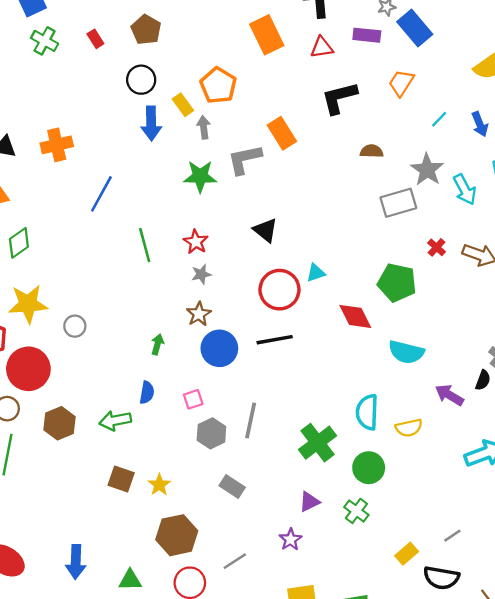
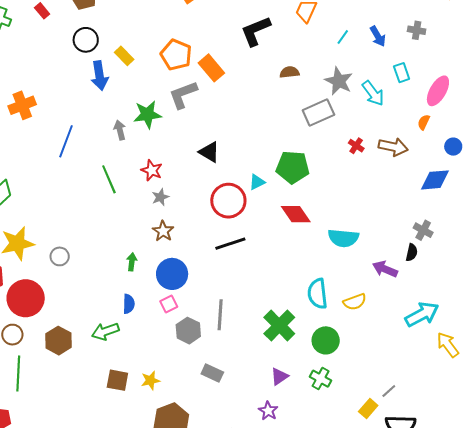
orange pentagon: (218, 85) -> (176, 55), moved
gray arrow: (204, 127) -> (120, 130), moved
green pentagon: (397, 283) -> (293, 167), moved
blue circle: (219, 348) -> (172, 274), moved
yellow star: (159, 485) -> (150, 380), turned 30
gray line: (452, 536) -> (389, 391), moved

